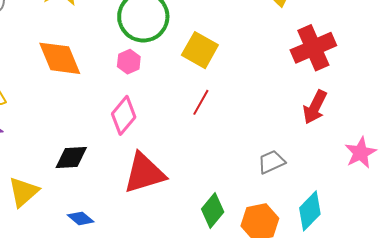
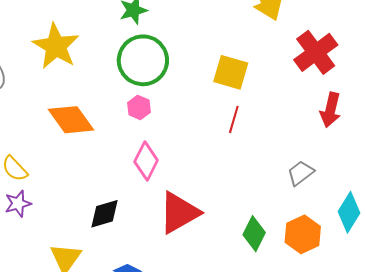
yellow square: (200, 50) -> (231, 72), moved
red line: (201, 102) -> (234, 119), moved

